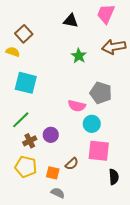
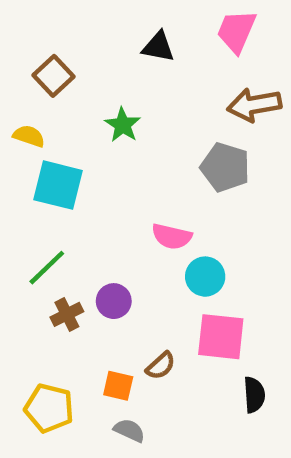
yellow semicircle: (13, 52) -> (29, 136), moved
green star: (79, 56) -> (123, 125), moved
gray pentagon: (101, 93) -> (225, 167), moved
yellow pentagon: (26, 167) -> (49, 408), moved

